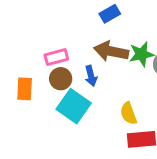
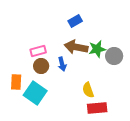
orange rectangle: (25, 89) -> (16, 82), moved
cyan square: (74, 106) -> (35, 93), moved

